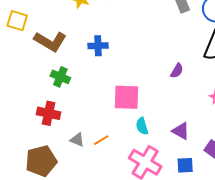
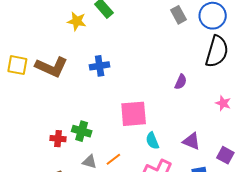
yellow square: (17, 21) -> (17, 65), moved
green cross: (60, 77) -> (82, 131), moved
red cross: (49, 113) -> (58, 139), size x0.7

